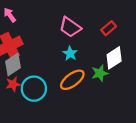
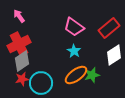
red rectangle: (109, 28) -> (109, 28), size x1.5
green star: (100, 73) -> (92, 75), moved

